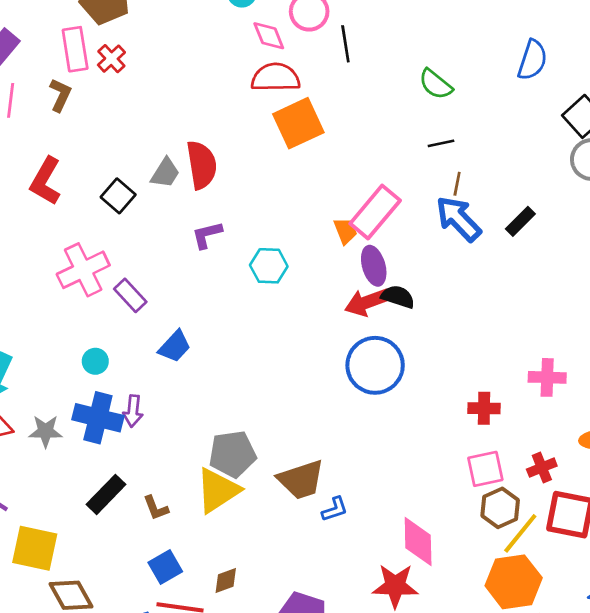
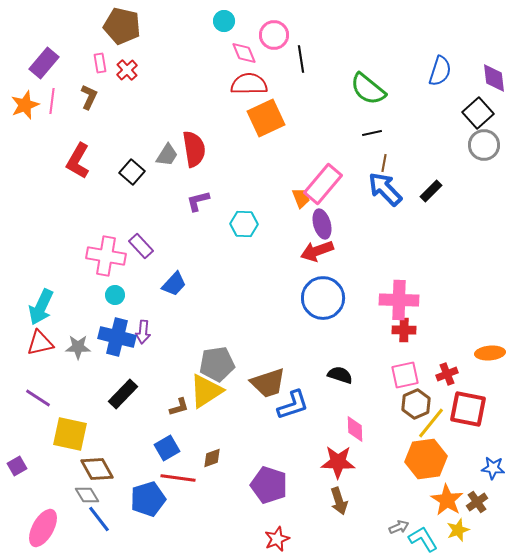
pink rectangle: (75, 49) -> (100, 63), size x0.6
green semicircle: (436, 84) -> (368, 89), size x1.4
pink cross: (83, 270) -> (106, 256), moved, turned 36
black semicircle: (398, 297) -> (340, 375), moved
pink cross: (547, 377) -> (399, 300), moved, size x1.4
brown L-shape: (156, 508) -> (179, 407), moved, turned -85
blue L-shape: (335, 509) -> (293, 405), size x1.6
pink diamond: (418, 541) -> (355, 429), size x0.7

